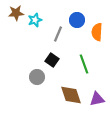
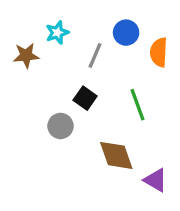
brown star: (16, 13) -> (26, 56), moved
purple triangle: (97, 99) -> (156, 180), moved, turned 42

